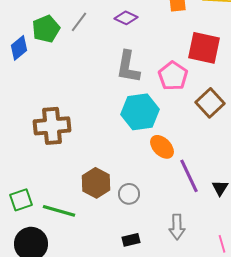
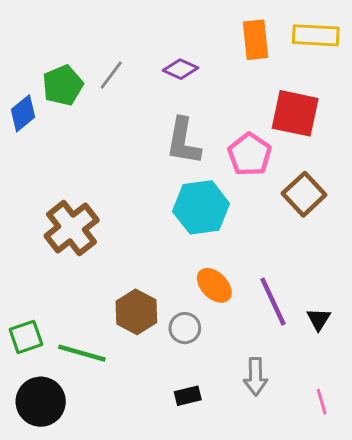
brown cross: (52, 126) -> (72, 228), turned -33
orange ellipse: (162, 147) -> (214, 285), moved

